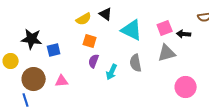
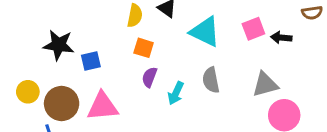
yellow semicircle: (84, 19) -> (135, 16), turned -49
gray triangle: (167, 53) -> (265, 84), moved
yellow circle: (11, 61) -> (28, 92), moved
pink triangle: (62, 81) -> (103, 106), size x1.6

